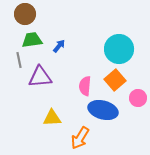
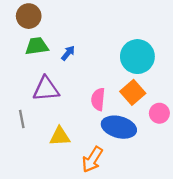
gray line: (19, 60) -> (22, 119), moved

